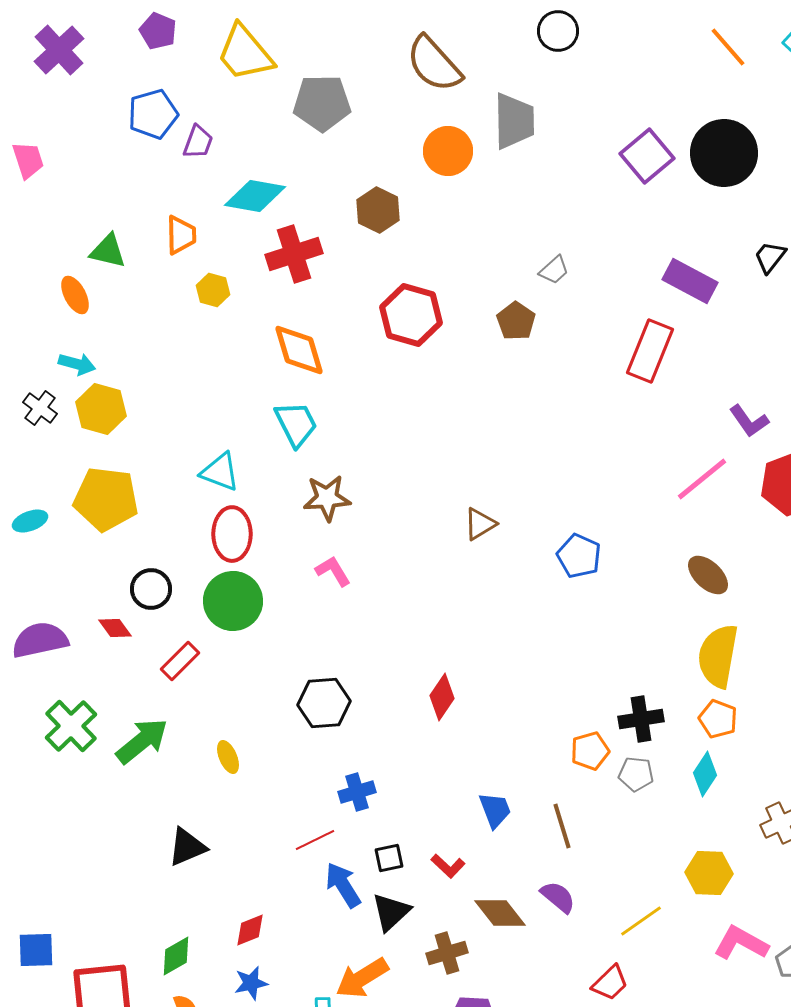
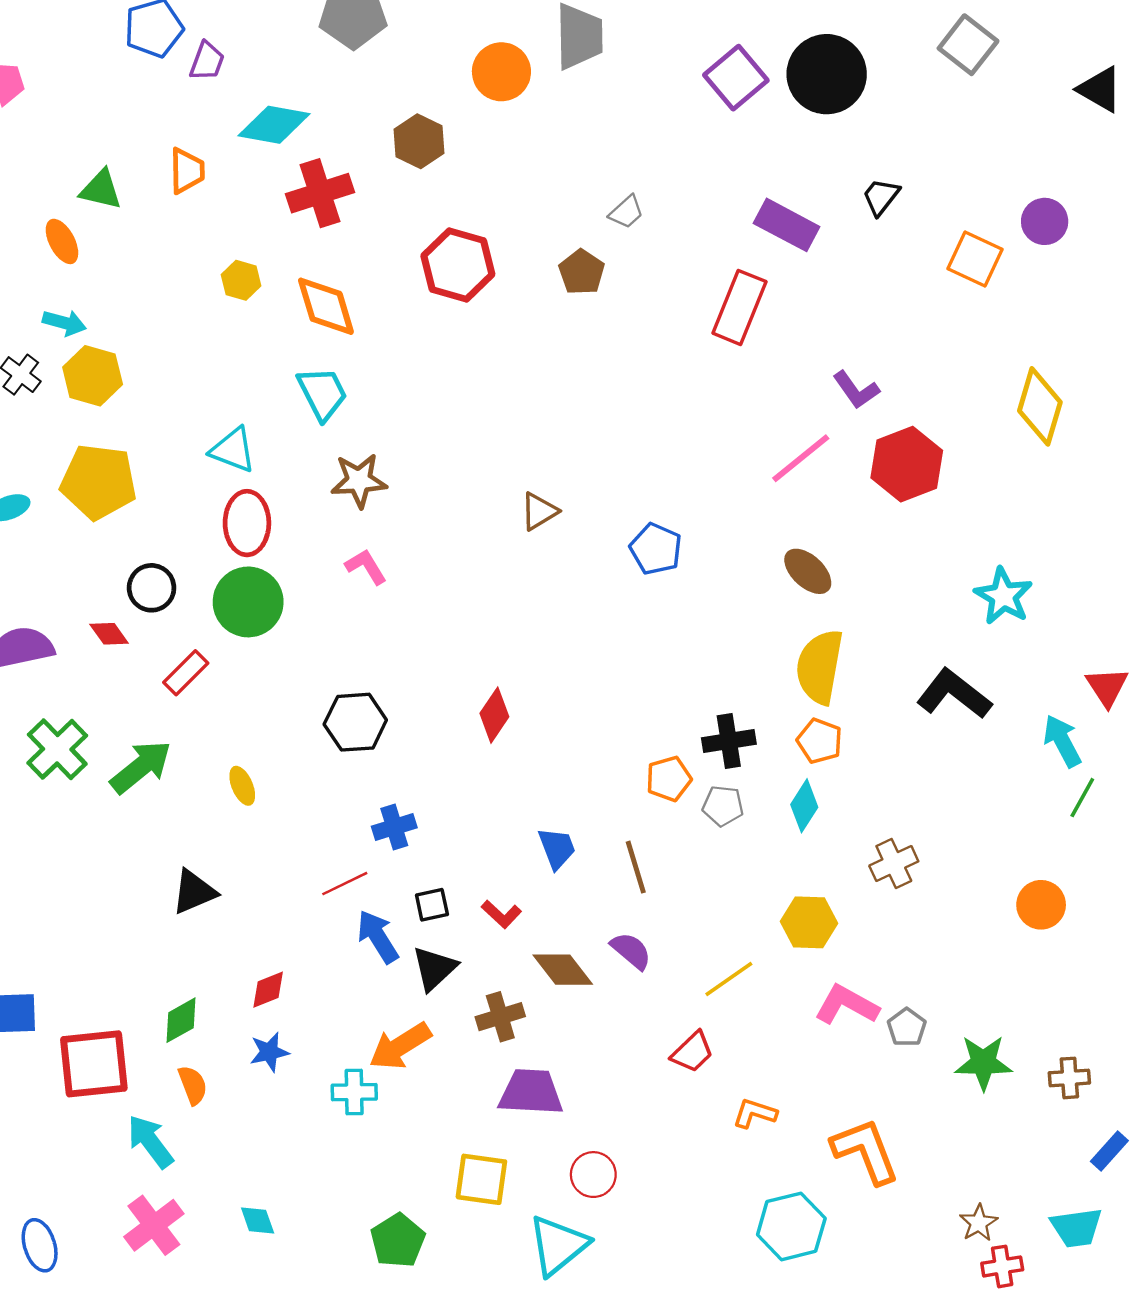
yellow hexagon: (213, 290) -> (241, 280), moved

